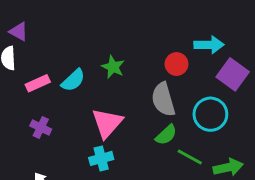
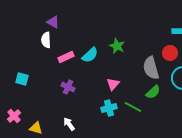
red circle: (176, 64) -> (170, 53), moved
pink triangle: (107, 123) -> (113, 84), size x0.6
green line: (190, 157) -> (133, 107), moved

